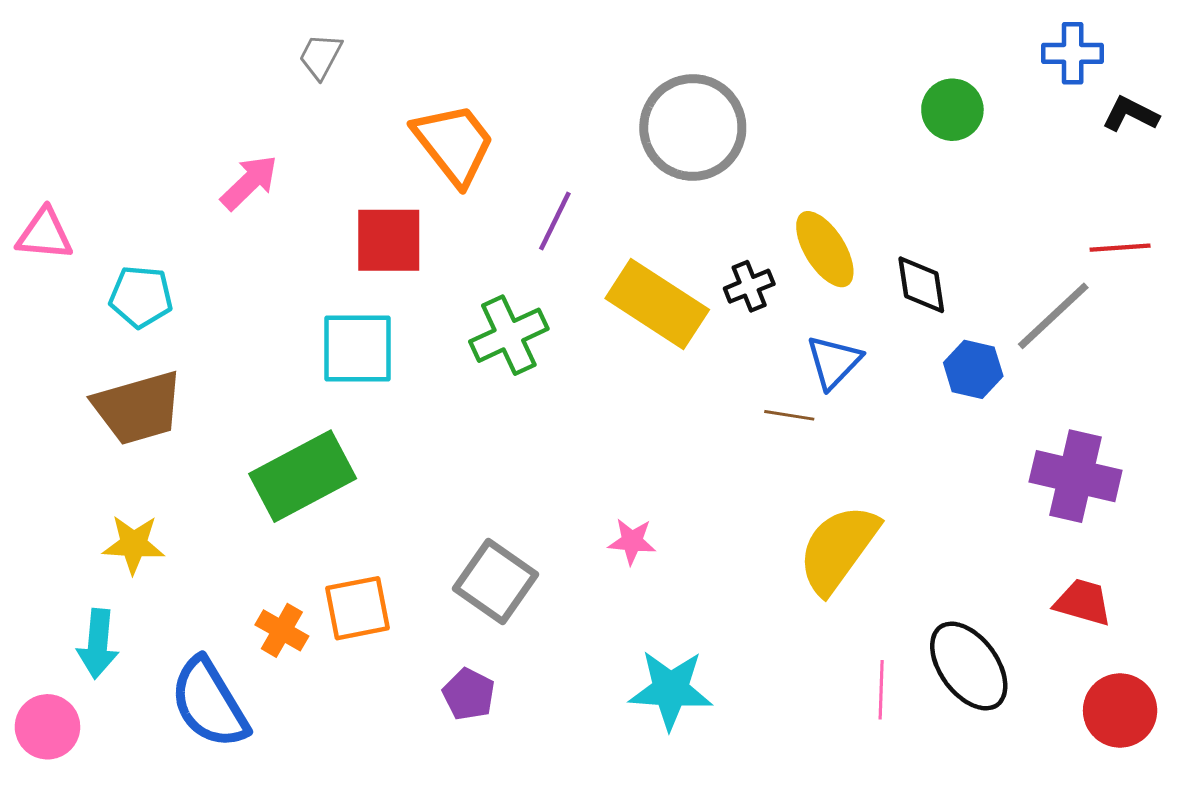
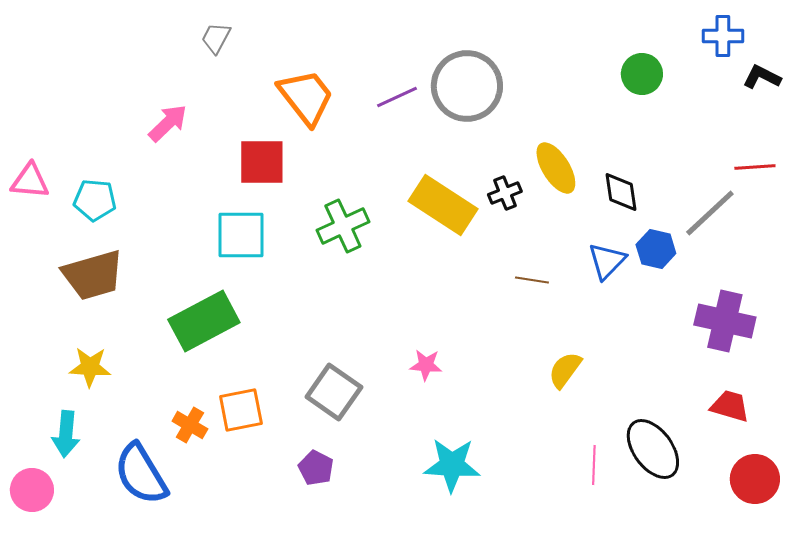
purple line: (555, 221) -> (397, 97), moved, turned 39
pink triangle: (44, 234) -> (30, 181), moved
blue triangle: (834, 362) -> (607, 261), moved
yellow semicircle: (838, 549) -> (565, 370), size x0.6

